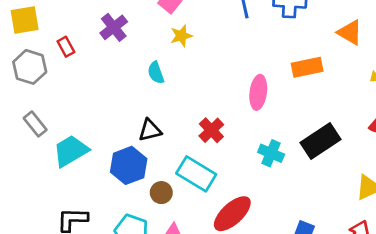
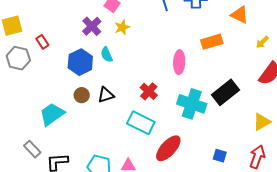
purple cross: (114, 27) -> (92, 26), moved
gray rectangle: (35, 124) -> (32, 149), moved
cyan cross: (271, 153) -> (192, 104), size x1.6
blue hexagon: (129, 165) -> (80, 62), moved
brown circle: (161, 193) -> (82, 95), moved

